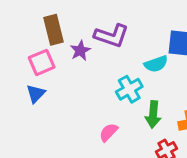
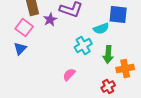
pink square: (42, 62) -> (24, 28), turned -30
green arrow: (153, 114) -> (108, 55), moved

